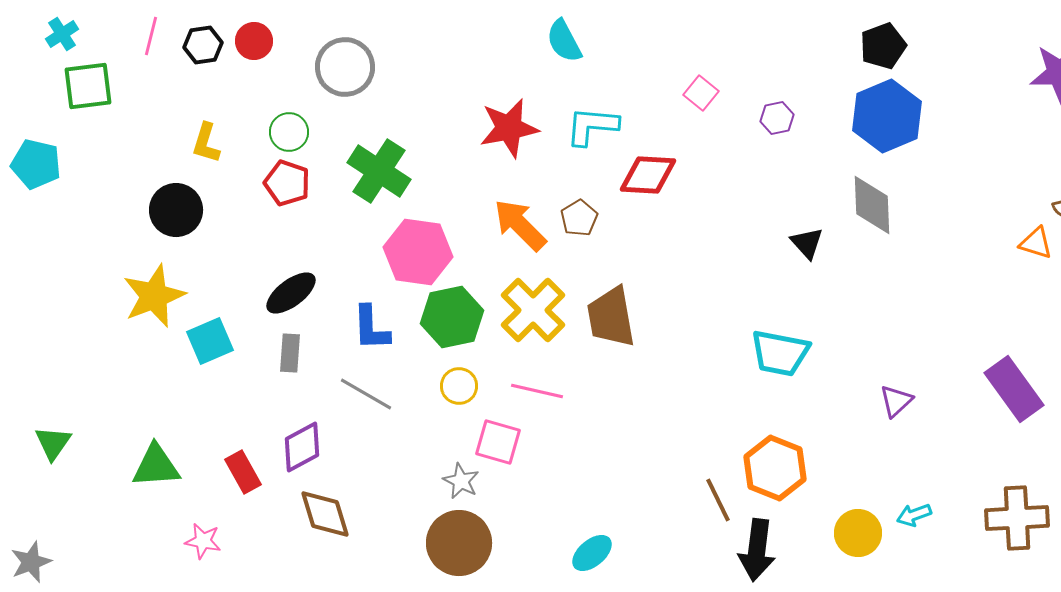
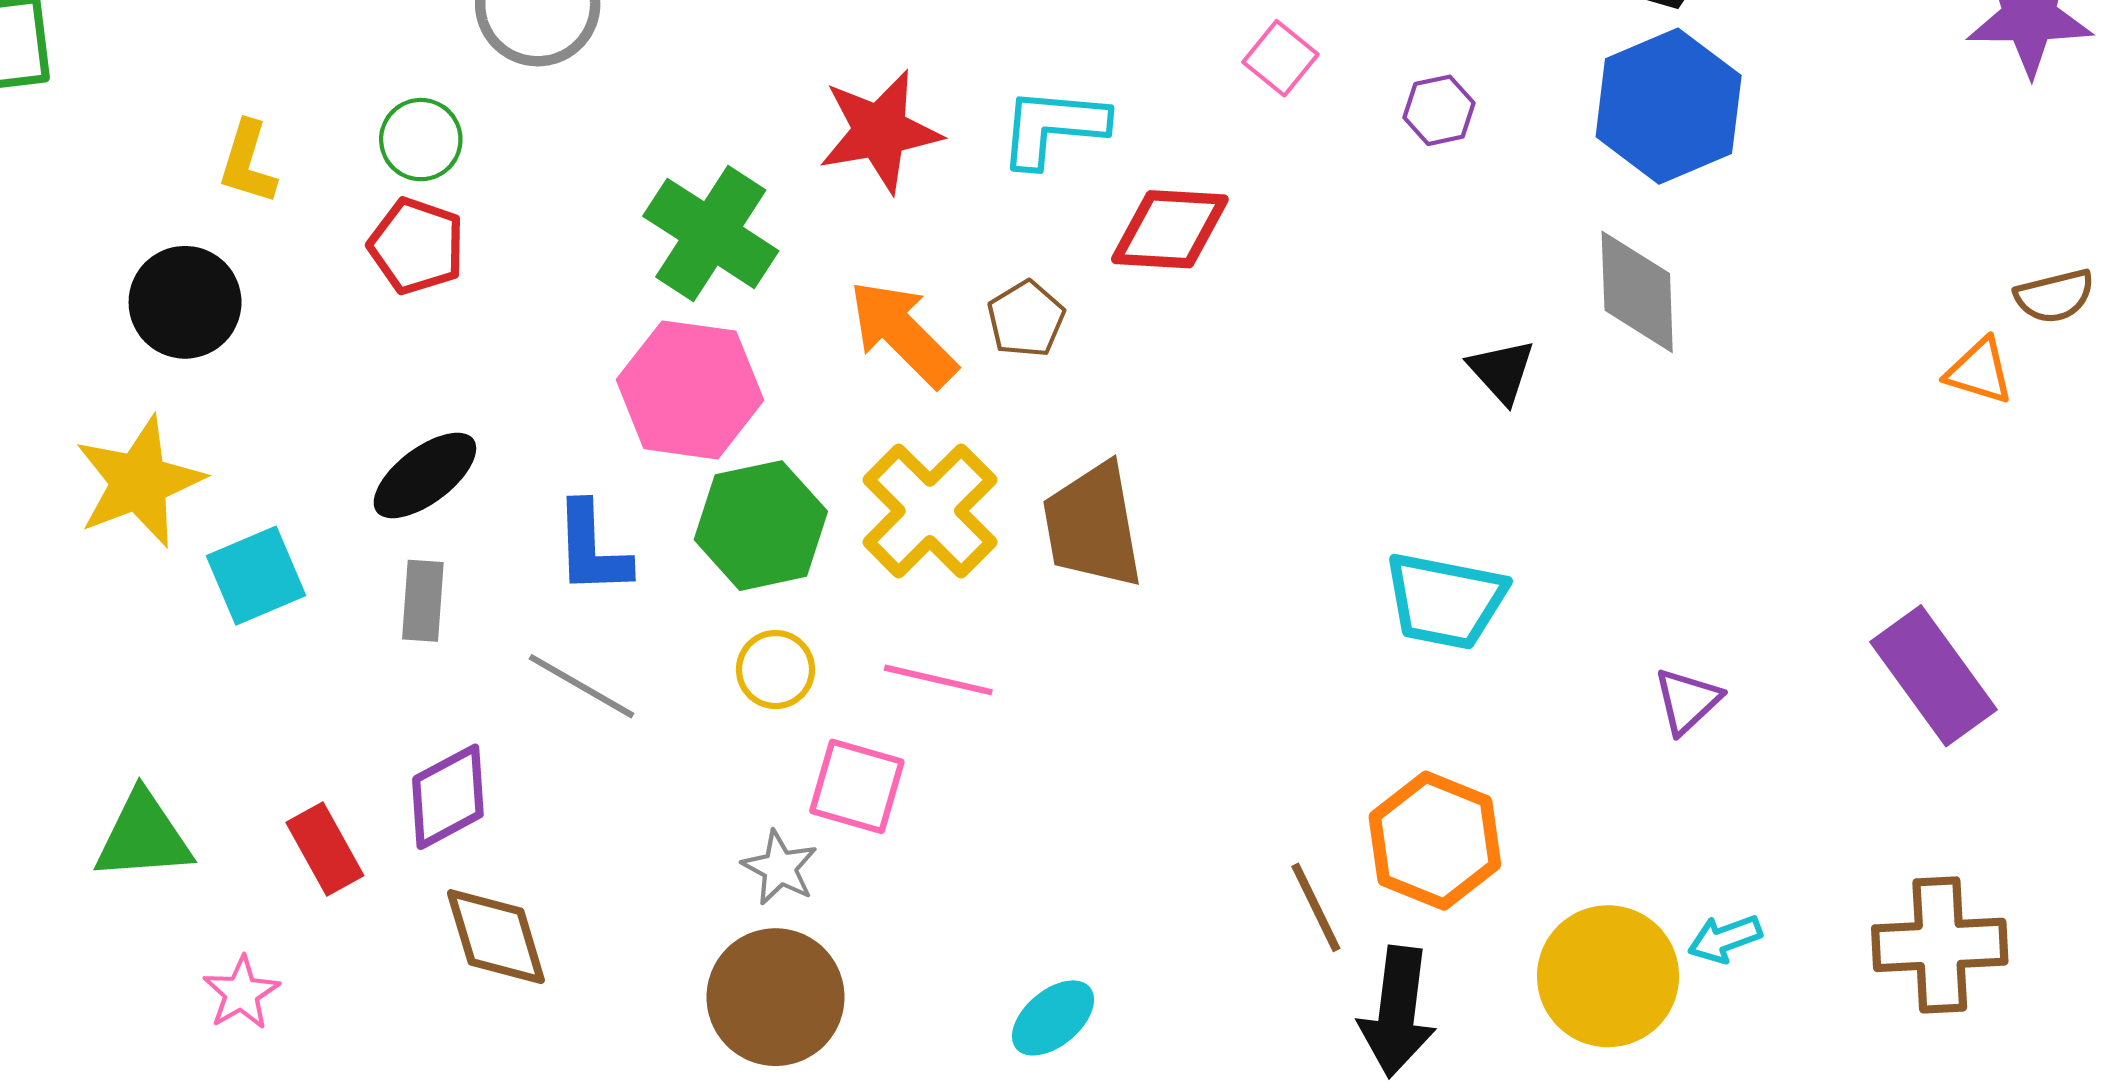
green cross: (379, 171) -> (711, 233), moved
yellow circle: (858, 533) -> (1608, 976), size x1.4
pink star: (203, 541) -> (241, 993), turned 30

